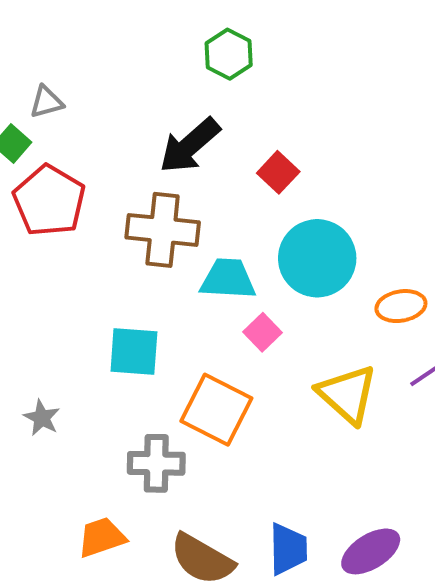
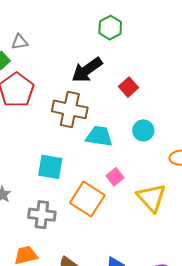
cyan circle: (317, 258) -> (143, 130), size x0.6
pink square: (263, 332) -> (115, 177), moved
gray cross: (156, 463) -> (42, 215), moved

